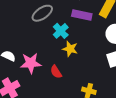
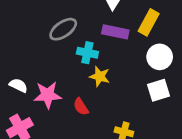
cyan cross: (61, 31) -> (87, 53), turned -35

